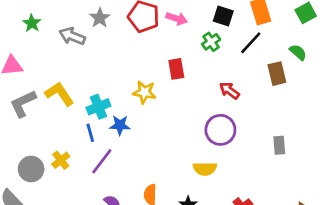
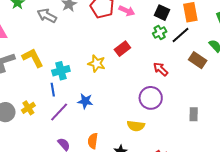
green cross: (211, 42) -> (160, 32), moved
red rectangle: (176, 69) -> (122, 49), turned 56
brown rectangle: (277, 74) -> (198, 60), turned -48
blue star: (120, 125) -> (85, 101), moved

